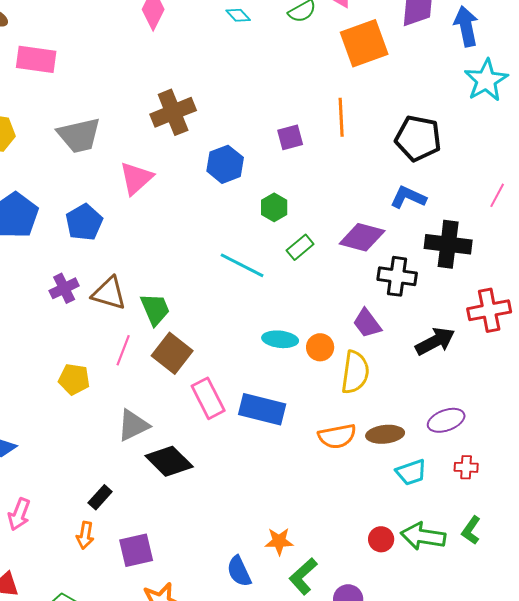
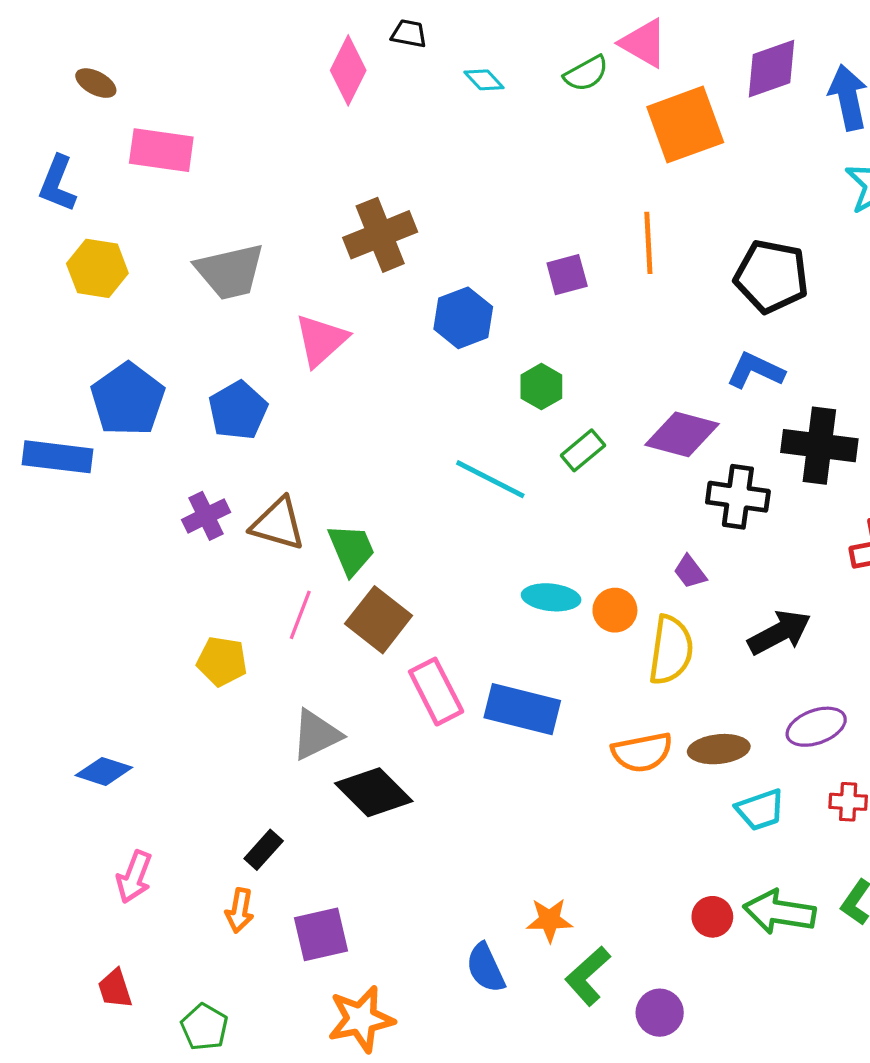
purple trapezoid: (367, 323) -> (690, 572), size x0.7
black arrow: (435, 341) -> (779, 632), moved

